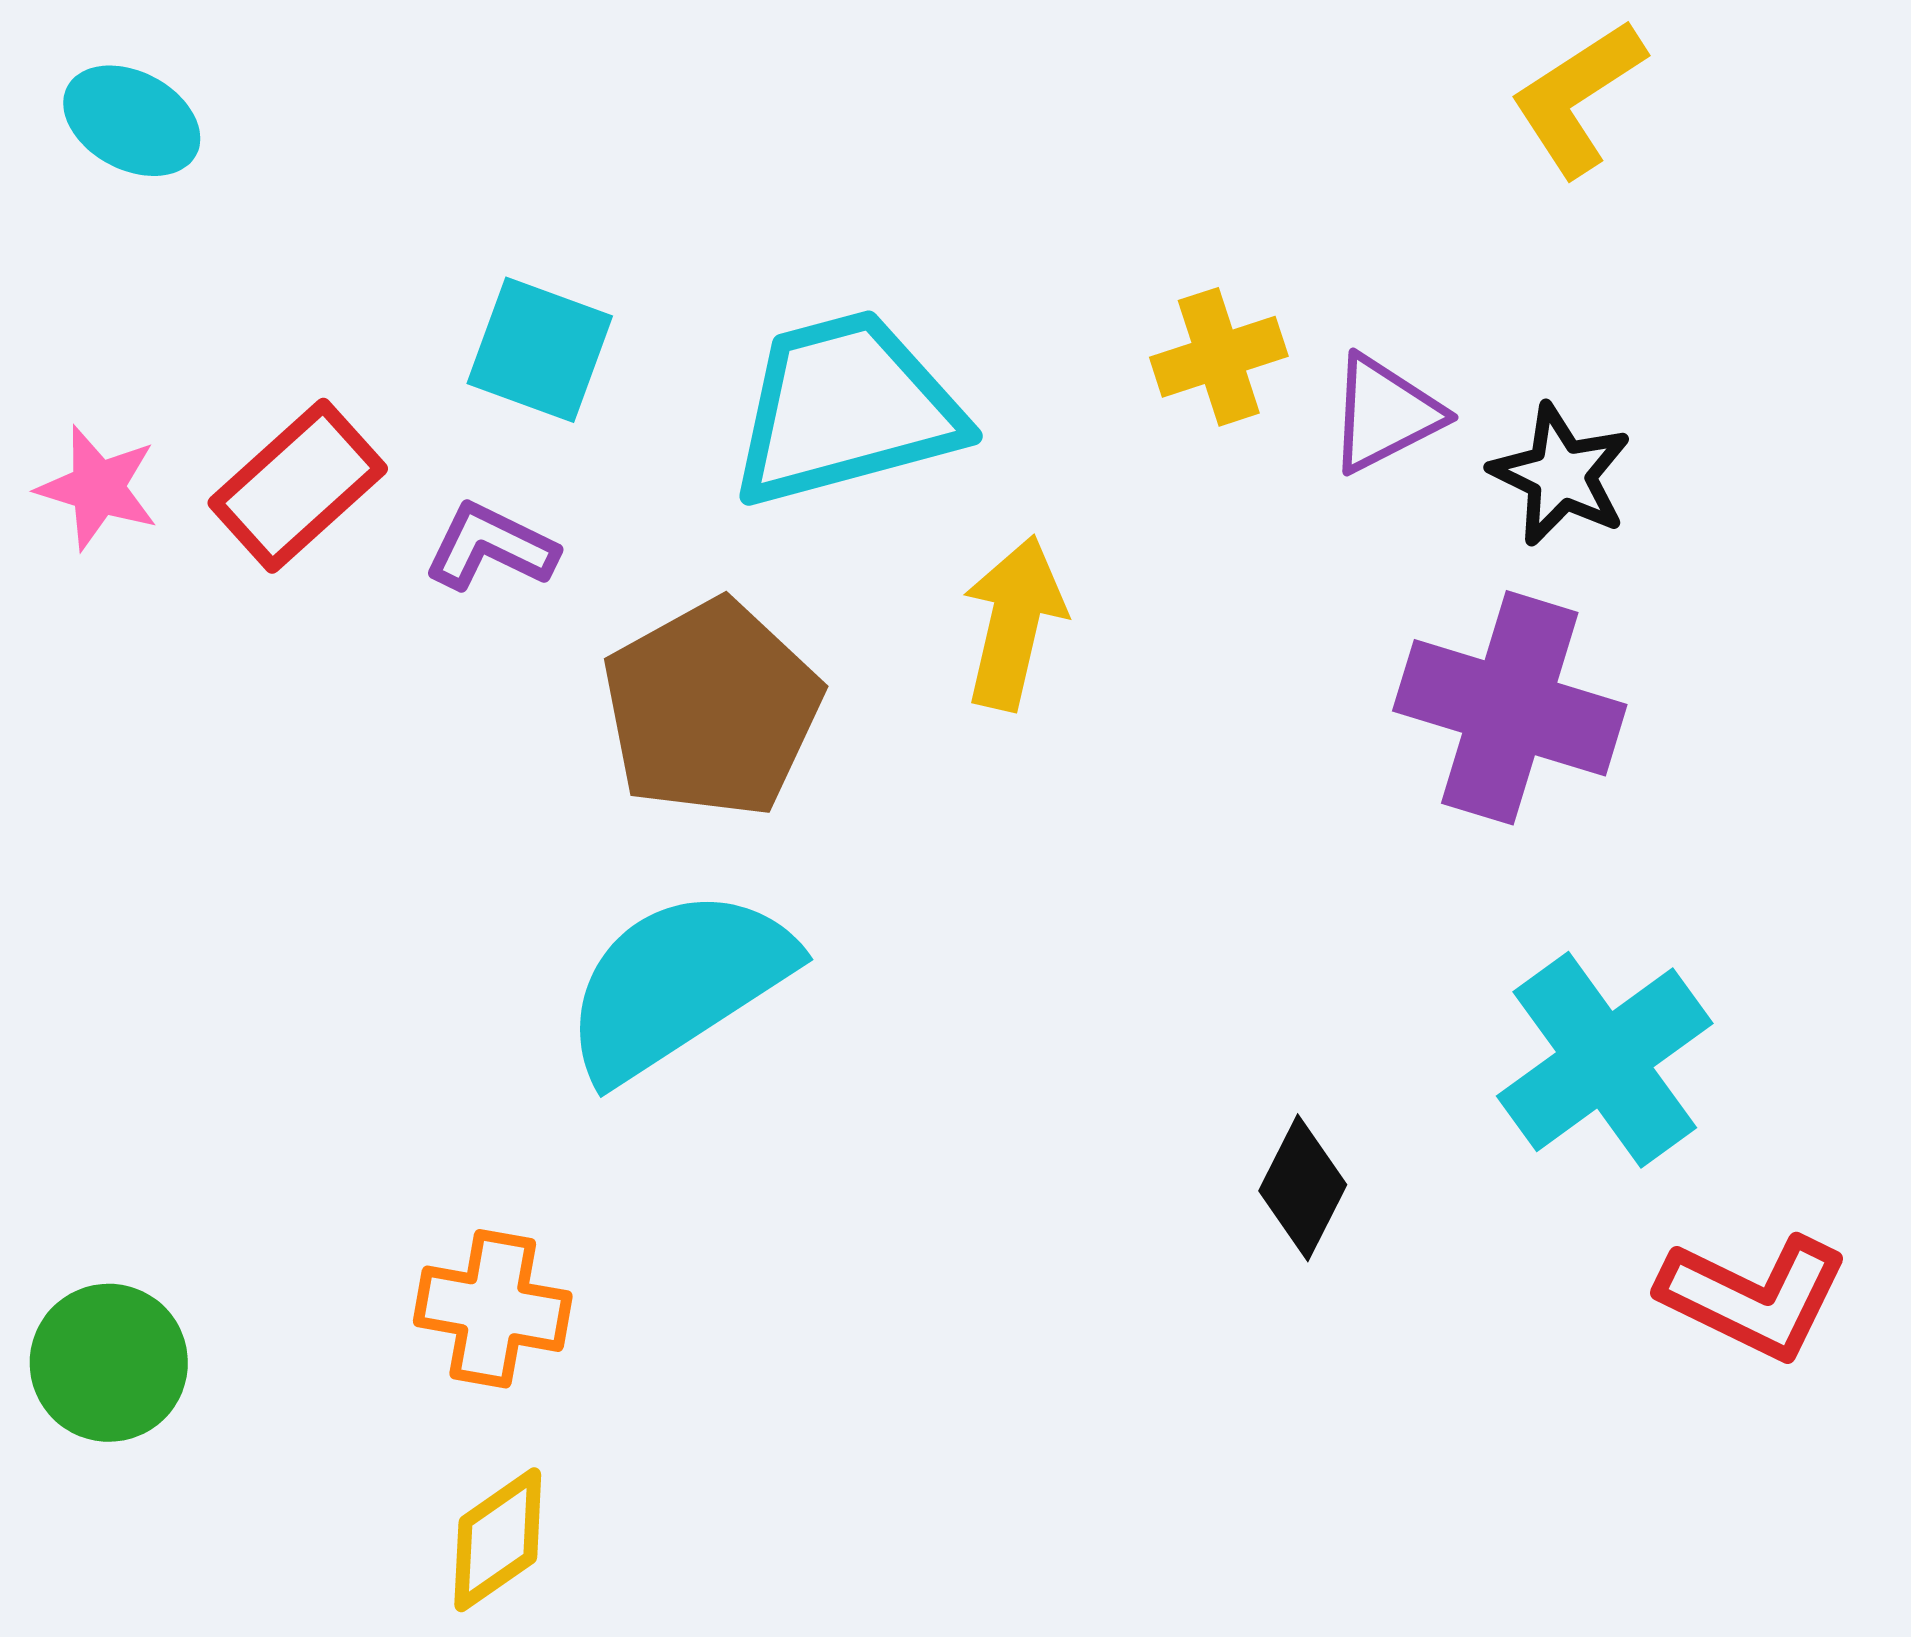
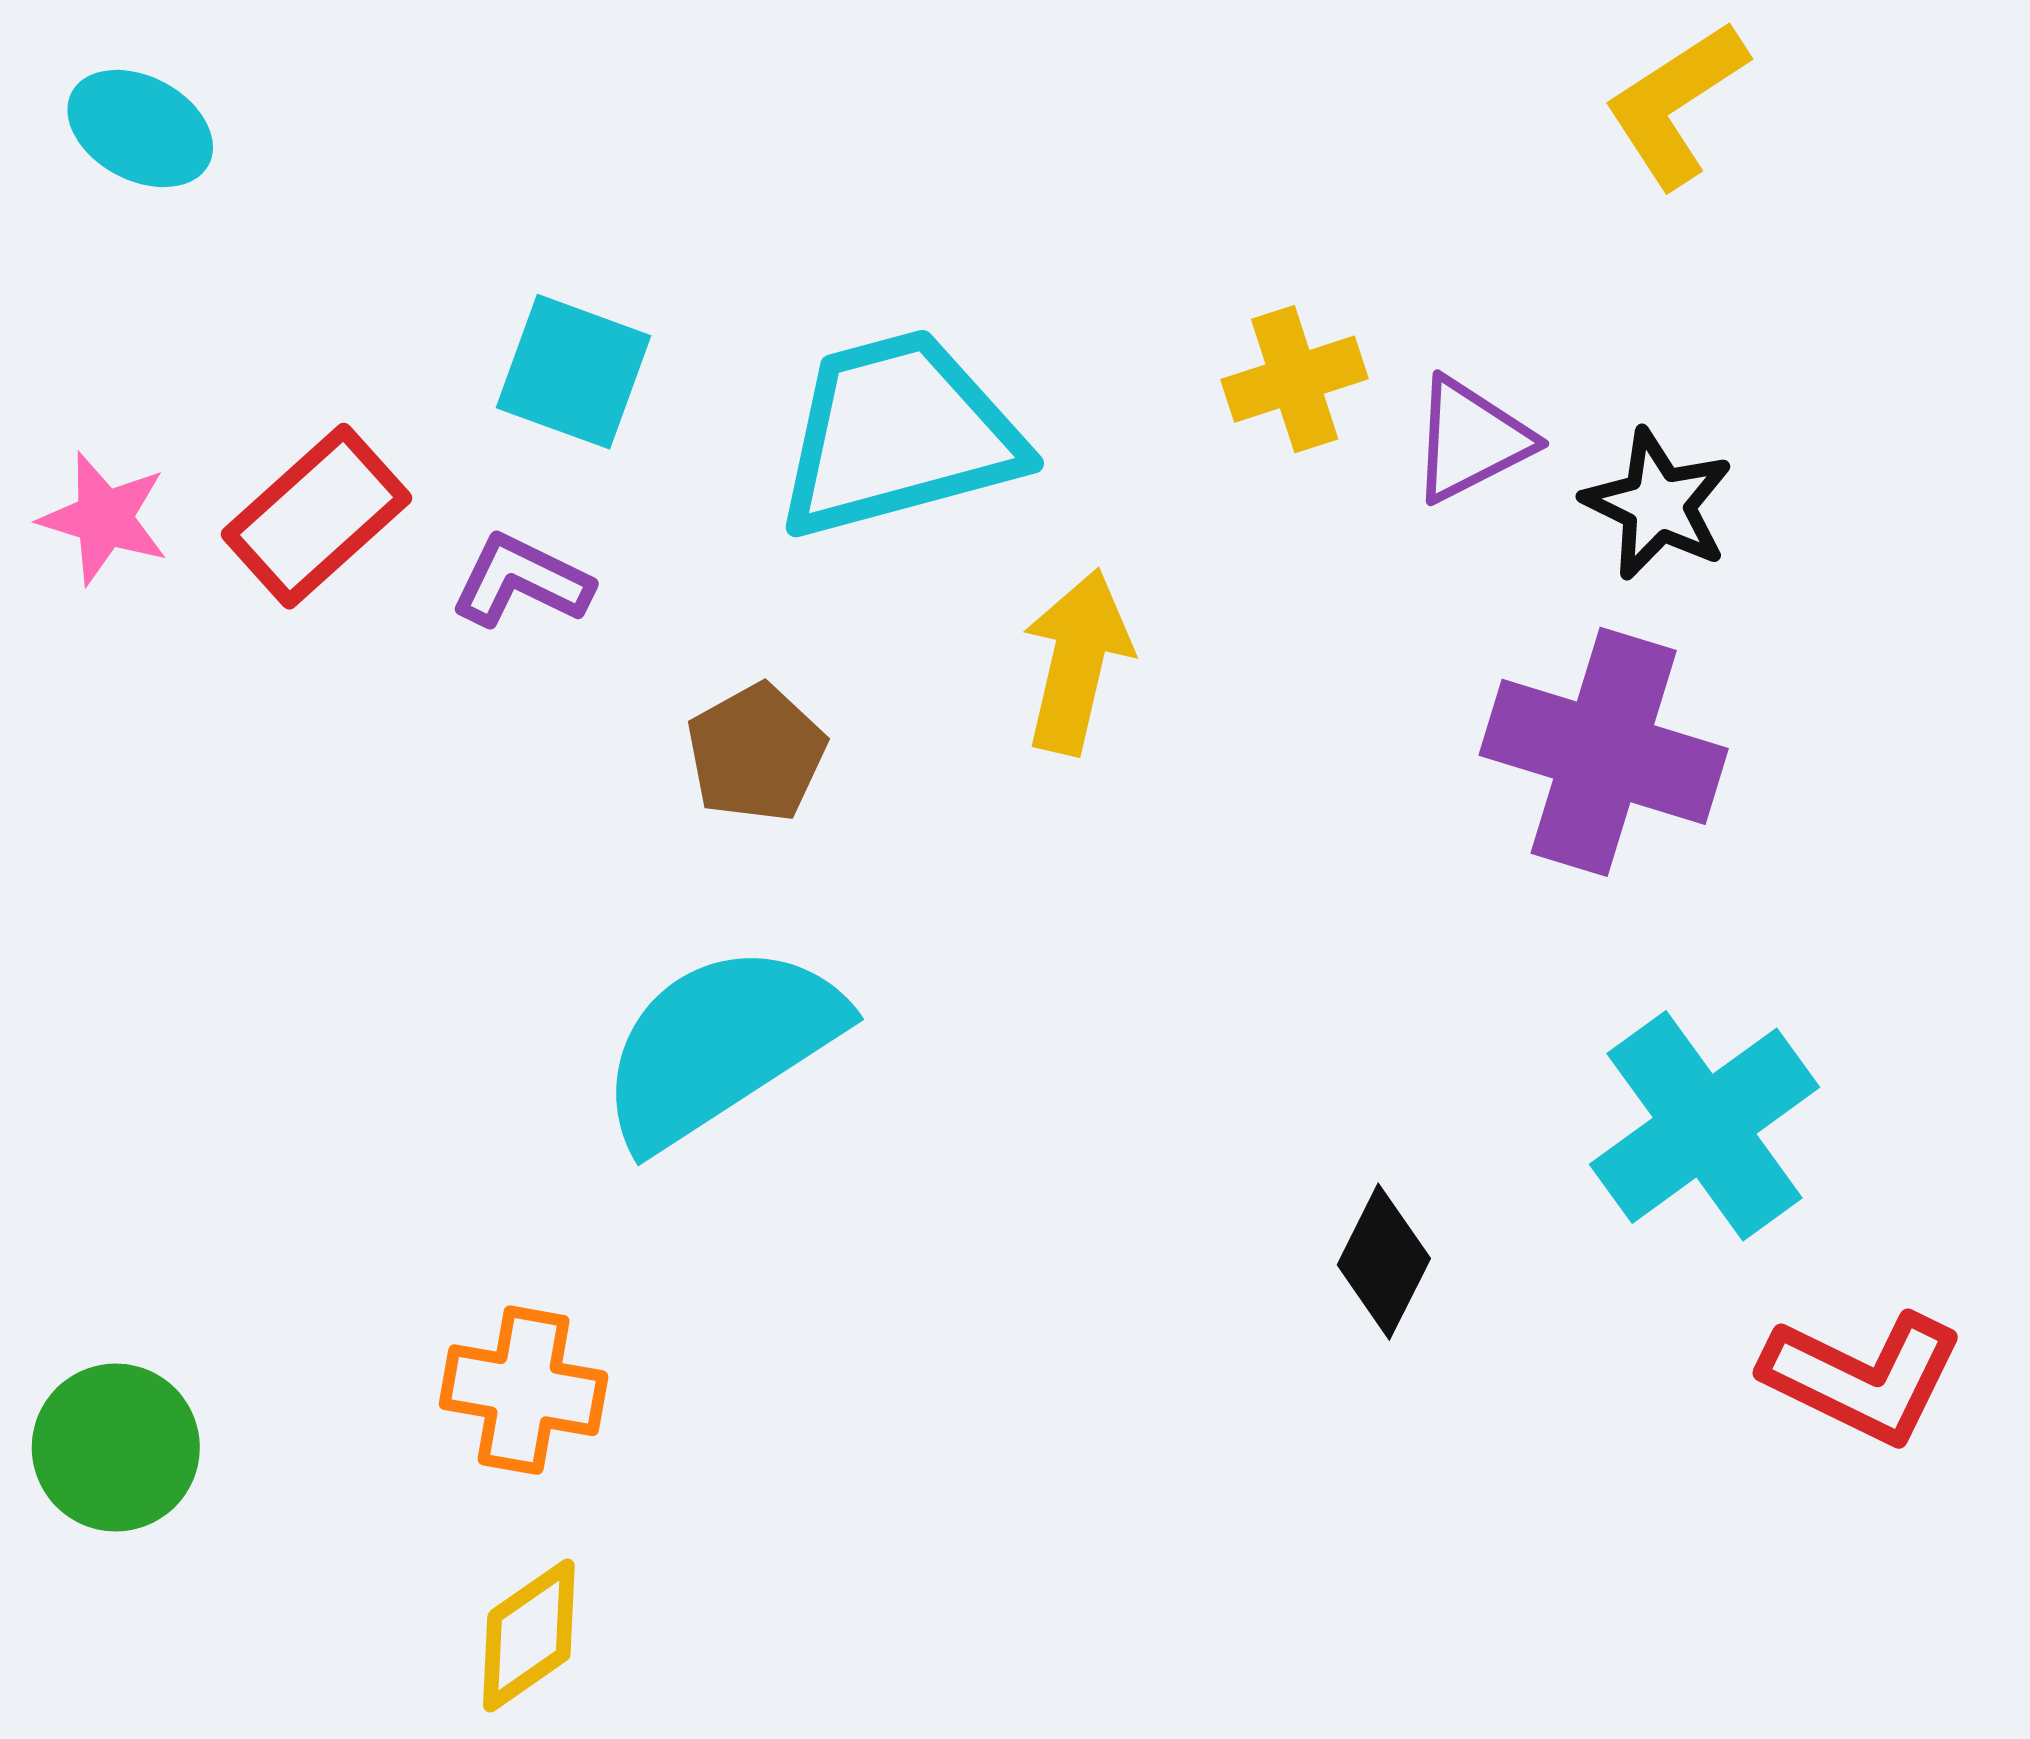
brown pentagon: (712, 709) -> (756, 753), size x0.6

